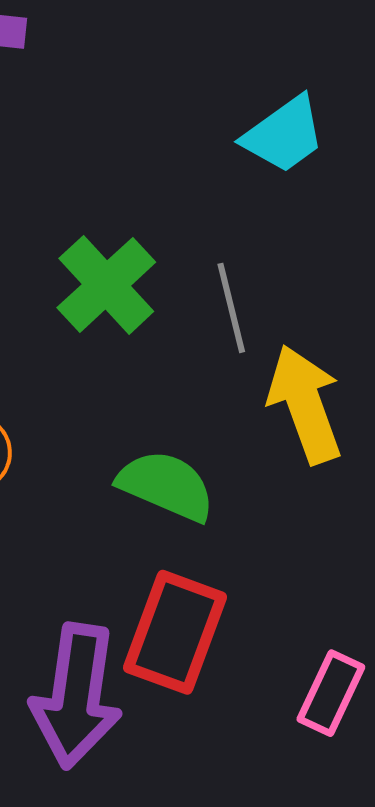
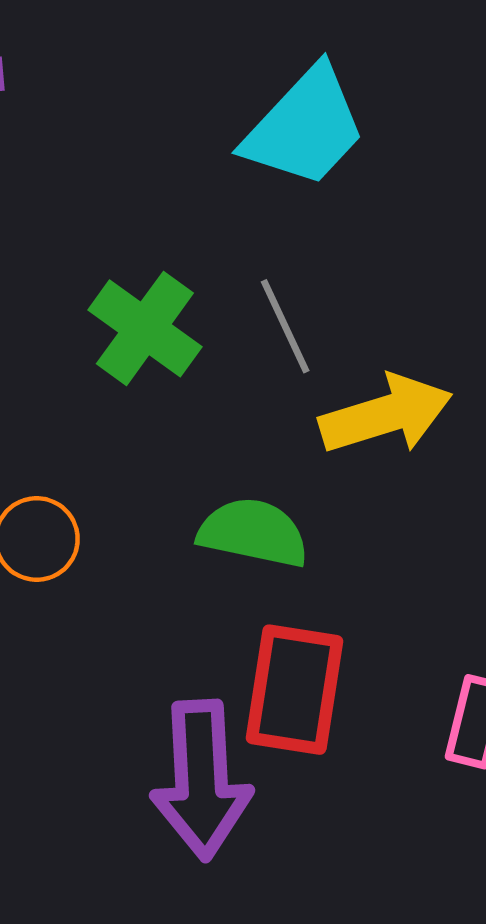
cyan trapezoid: (284, 135) -> (305, 127), size x1.4
yellow arrow: (305, 404) -> (386, 415), turned 104

